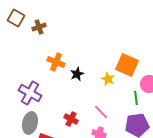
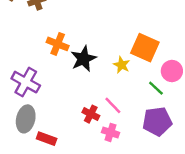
black star: (77, 74) -> (83, 59), size x1.5
green line: (136, 98) -> (156, 88), turned -40
red cross: (71, 119) -> (91, 114), moved

